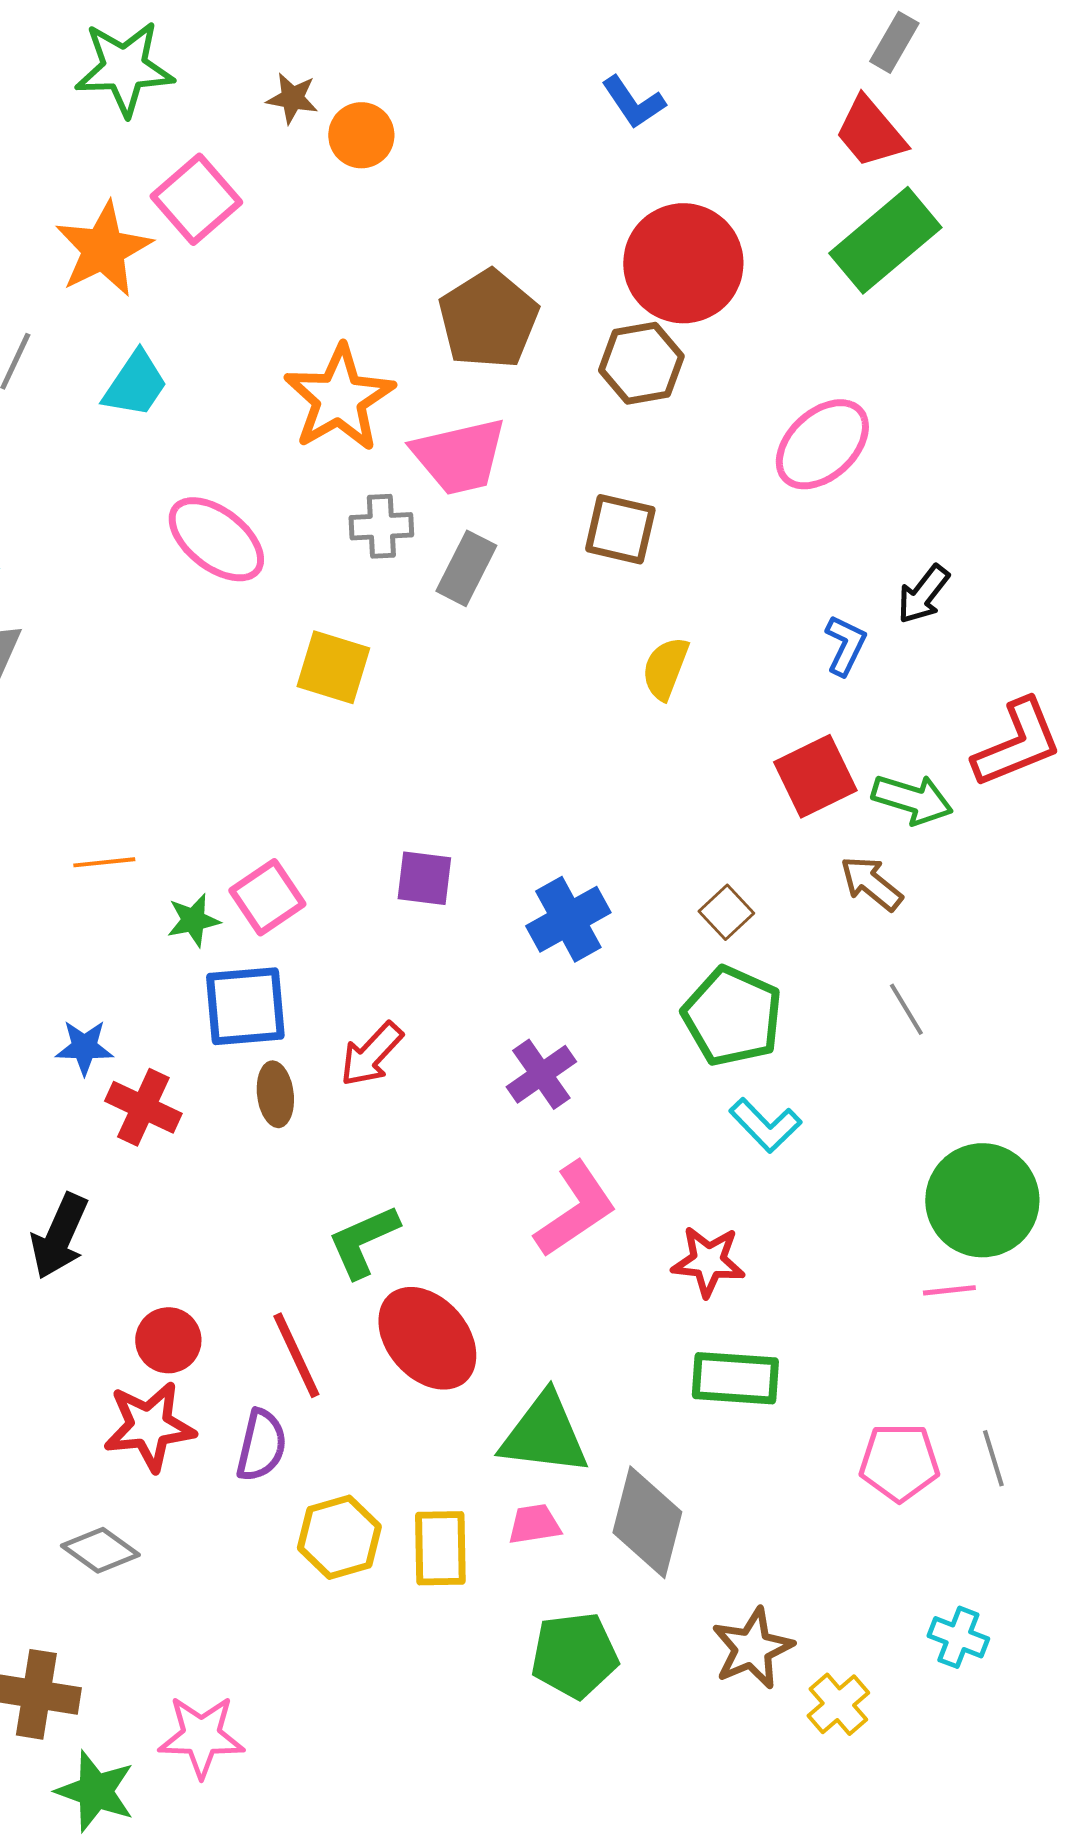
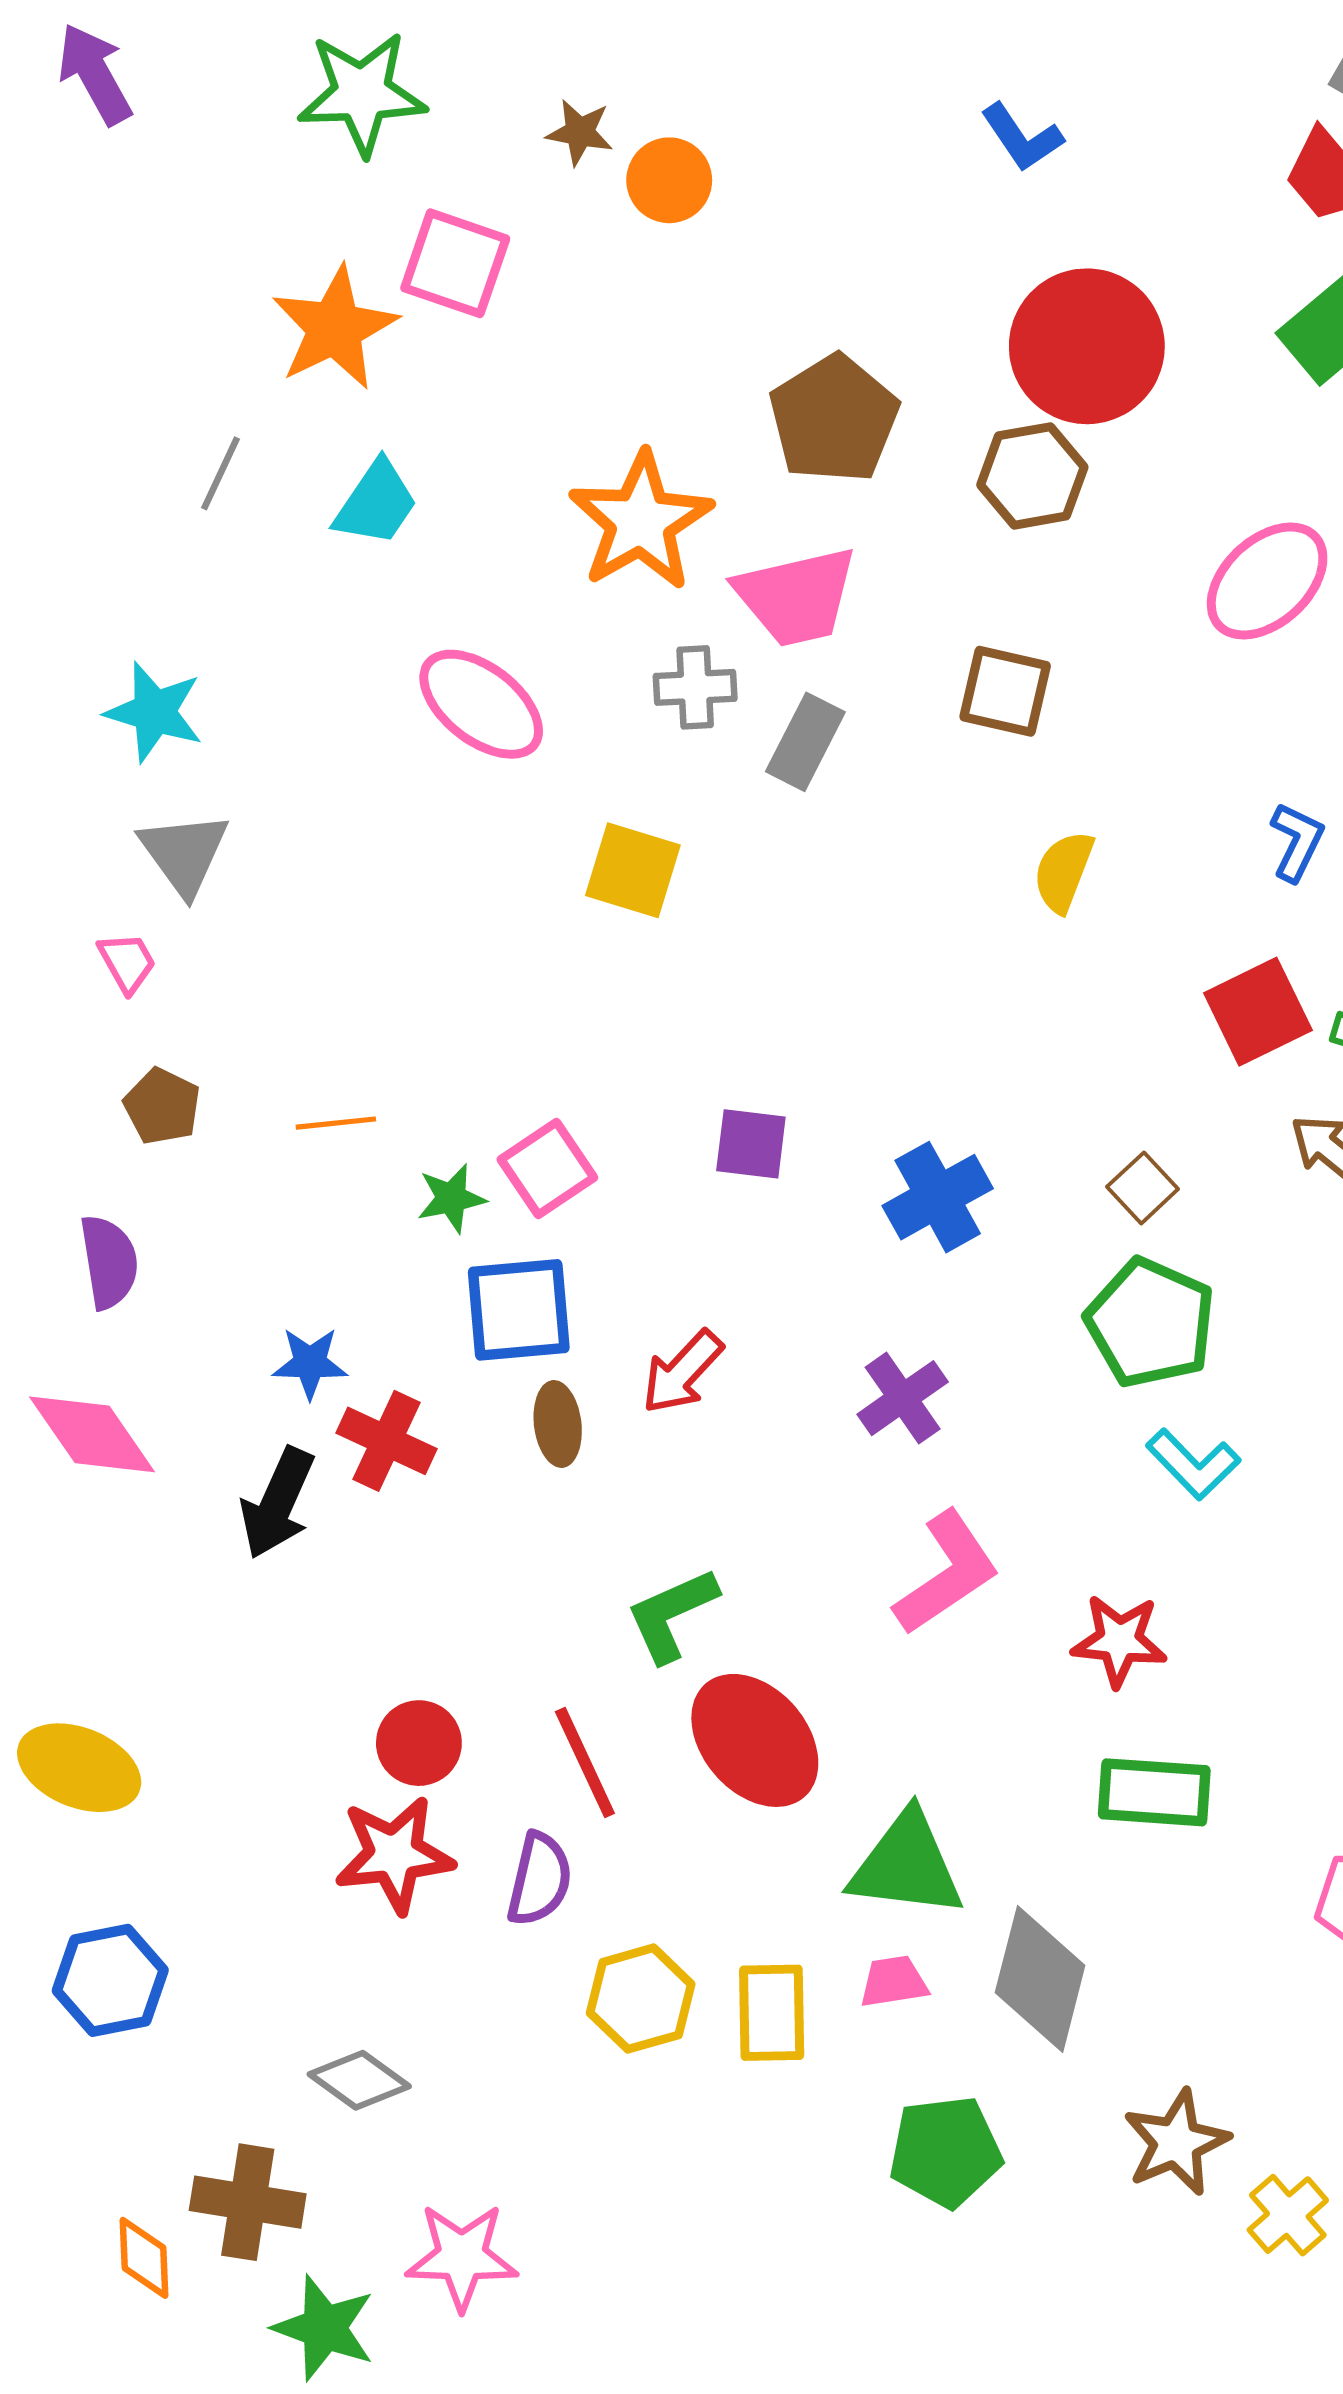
pink square: (196, 199) -> (455, 263), turned -30
black arrow: (59, 1236) -> (278, 1503), moved
gray diamond: (100, 1550) -> (359, 2080), moved

